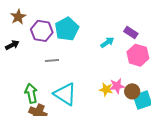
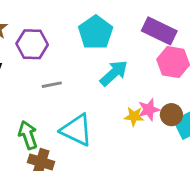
cyan pentagon: (67, 29) -> (96, 32), moved
purple rectangle: (131, 32) -> (159, 31), size x1.6
cyan arrow: (107, 42) -> (114, 73), moved, size x1.5

